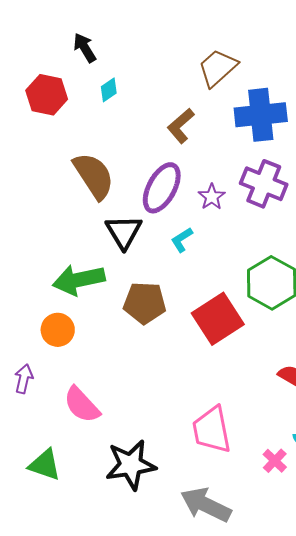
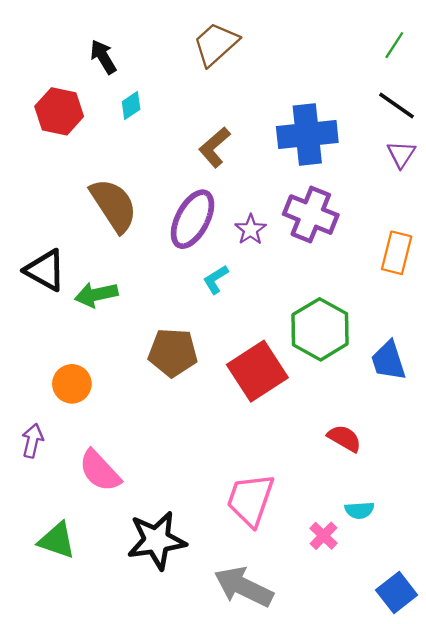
brown trapezoid: (218, 68) -> (216, 44), moved
black triangle: (124, 232) -> (45, 270), moved, turned -30
green arrow: (79, 280) -> (96, 295), moved, size x0.7
pink trapezoid: (212, 430) -> (250, 500), turned 30

